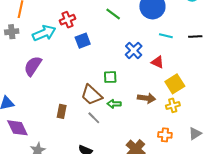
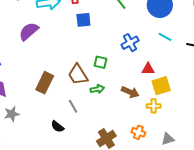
red triangle: (158, 62) -> (148, 69), moved, turned -40
green arrow: (114, 104) -> (97, 89), turned 152
brown rectangle: (62, 111) -> (45, 83), size x1.5
gray line: (94, 118) -> (73, 106), moved

